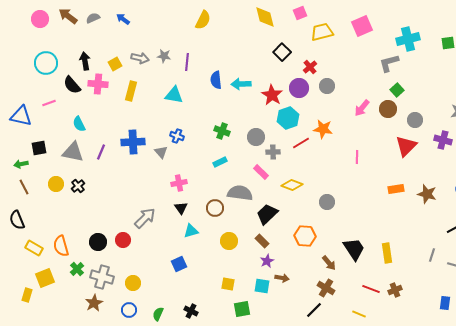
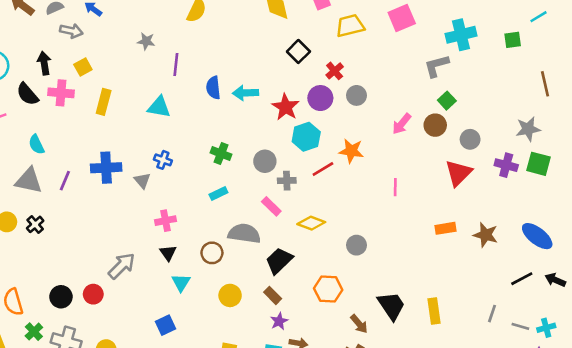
gray star: (164, 56) -> (146, 41), moved
gray arrow: (140, 58) -> (71, 31), moved
cyan triangle: (191, 231) -> (181, 283), turned -42

